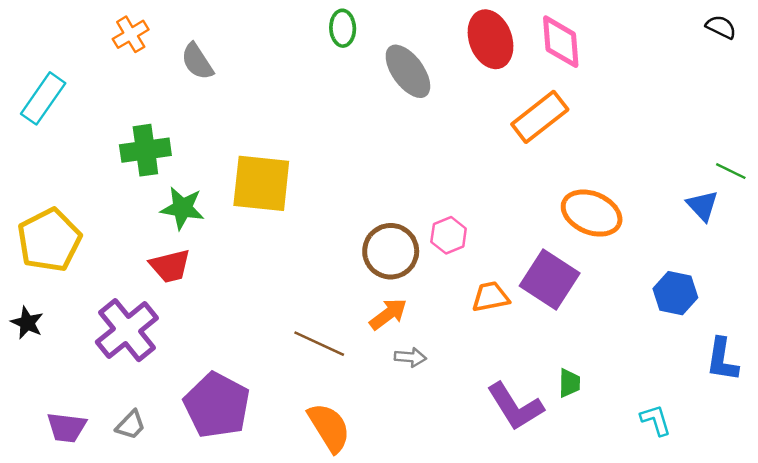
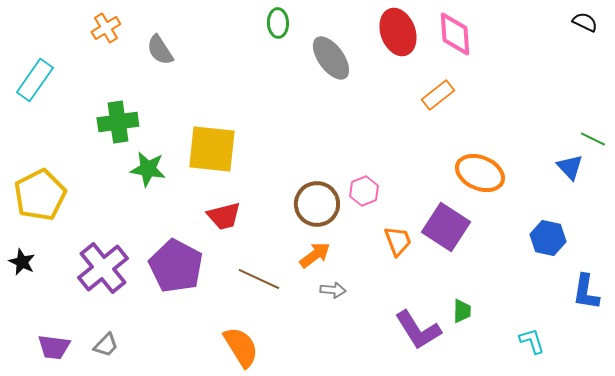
orange rectangle: (540, 117) -> (438, 95), size x0.7
red trapezoid: (170, 266) -> (224, 216), moved
orange trapezoid: (490, 297) -> (398, 241), turned 80
purple pentagon: (217, 405) -> (176, 266), moved
orange semicircle: (329, 427) -> (241, 347), moved

